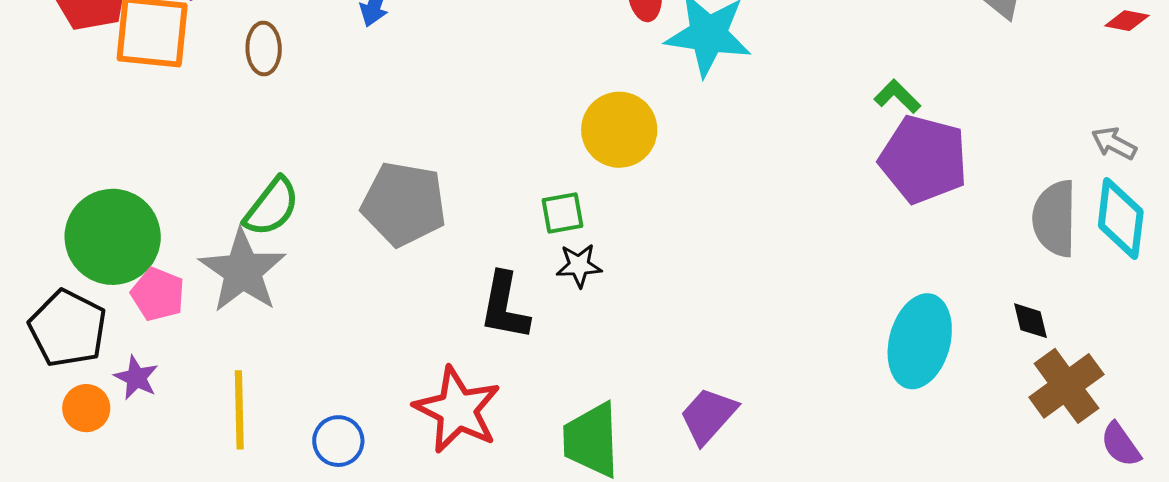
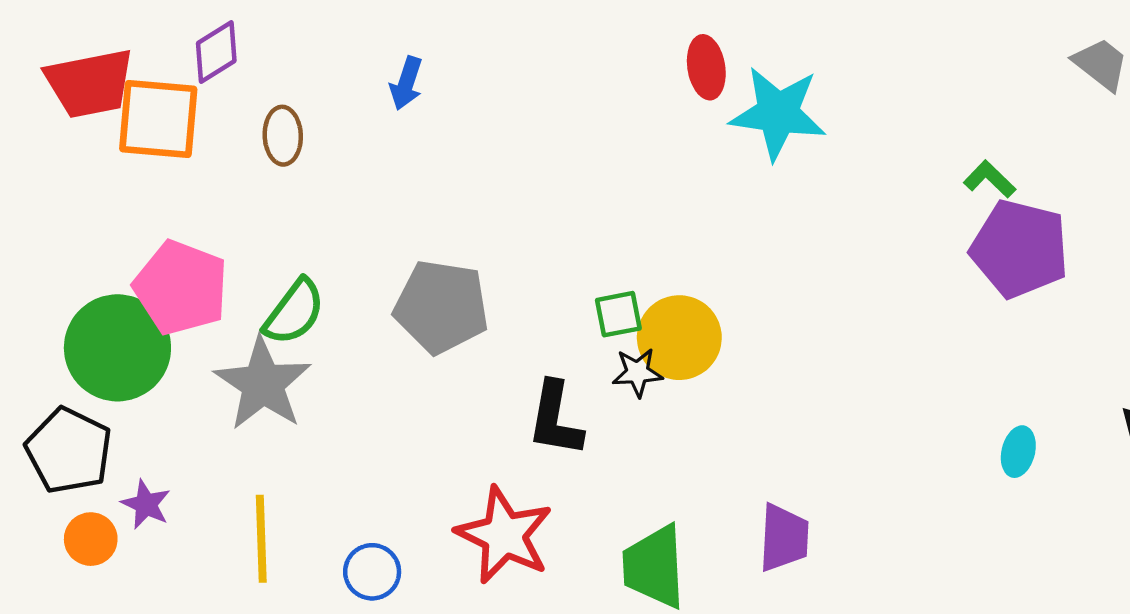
yellow circle: (619, 130) -> (679, 338), moved
pink pentagon: (158, 294) -> (181, 288), moved, size x1.6
cyan ellipse: (920, 341) -> (1018, 452), size x0.5
purple trapezoid: (708, 416) -> (784, 538), turned 142

